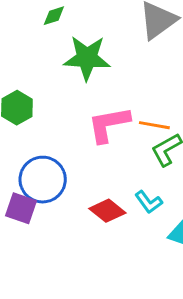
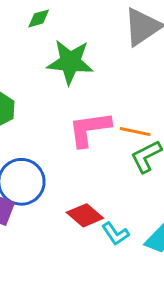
cyan L-shape: (149, 202) -> (115, 234), moved

